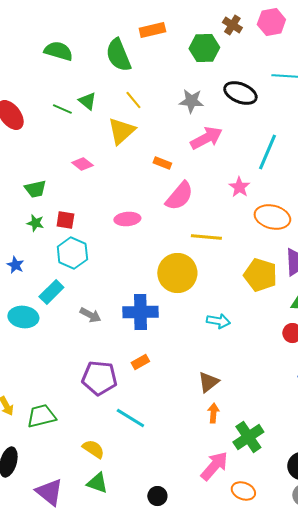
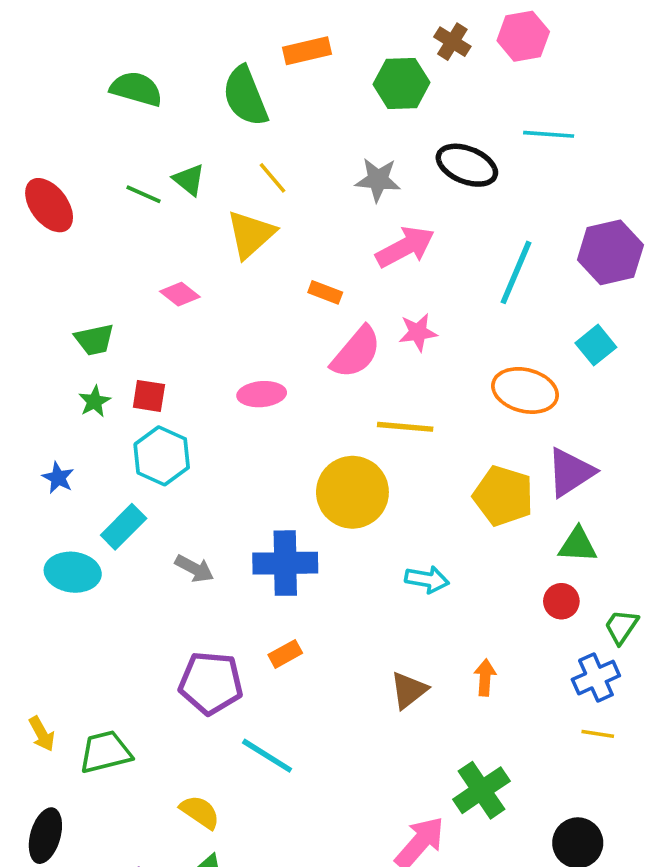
pink star: (239, 187) -> (418, 332), moved, turned 30
green star: (35, 223) -> (94, 401), turned 30
orange arrow: (213, 413) -> (485, 678), moved

